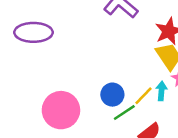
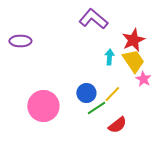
purple ellipse: (33, 32) -> (20, 41), size x0.7
cyan arrow: (161, 91) -> (109, 57), moved

